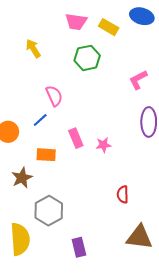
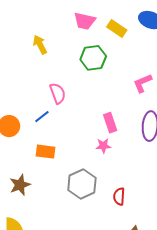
pink rectangle: (76, 138) -> (110, 123), moved
brown star: (22, 178) -> (20, 185), moved
gray hexagon: (49, 211) -> (82, 184), moved

